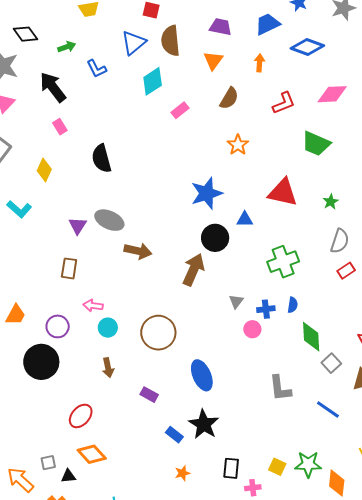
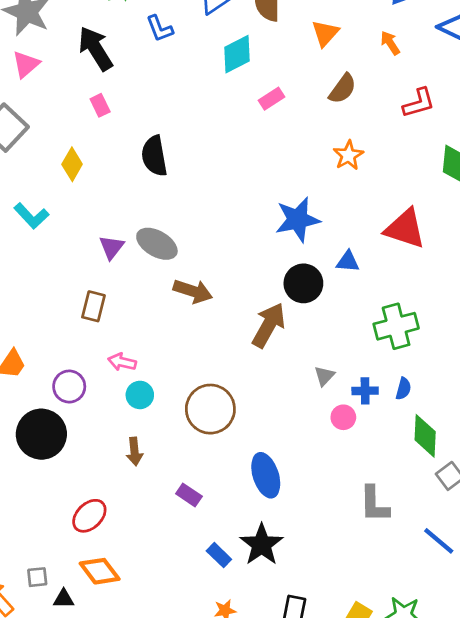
orange arrow: (259, 63) -> (390, 43), turned -42

